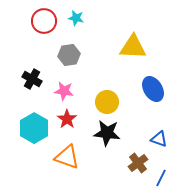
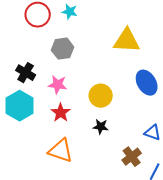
cyan hexagon: (34, 128) -> (20, 106), moved
black star: (107, 133) -> (101, 127), size x0.6

